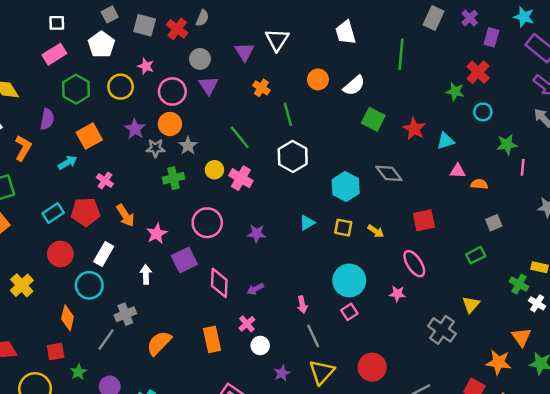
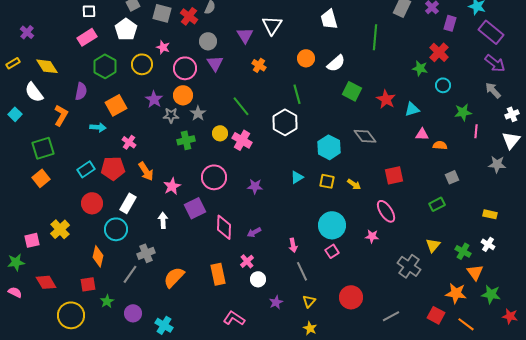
green line: (288, 114) -> (297, 94), moved
cyan arrow: (68, 163) -> (98, 127), turned 35
green cross: (519, 284) -> (463, 251), moved
yellow triangle: (322, 372) -> (309, 301), size x0.6

